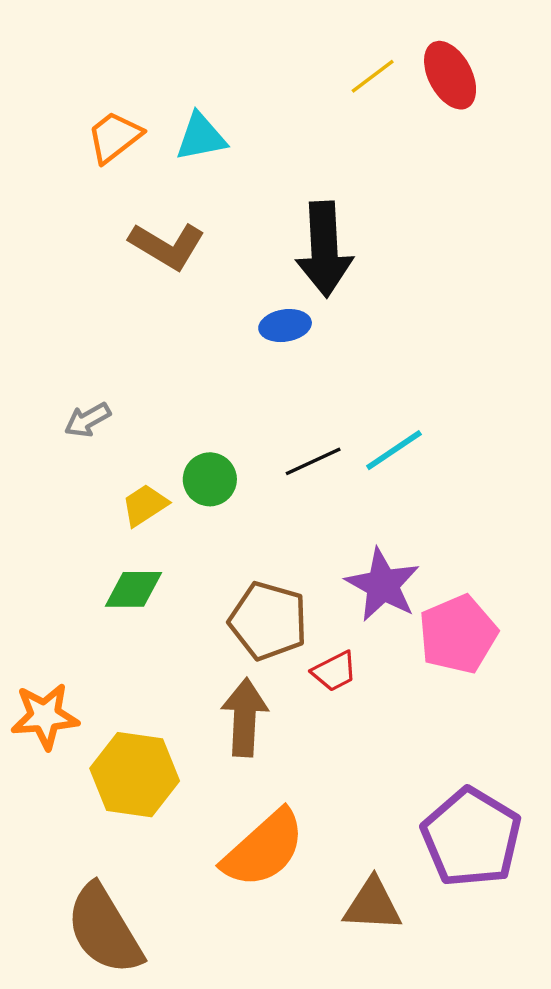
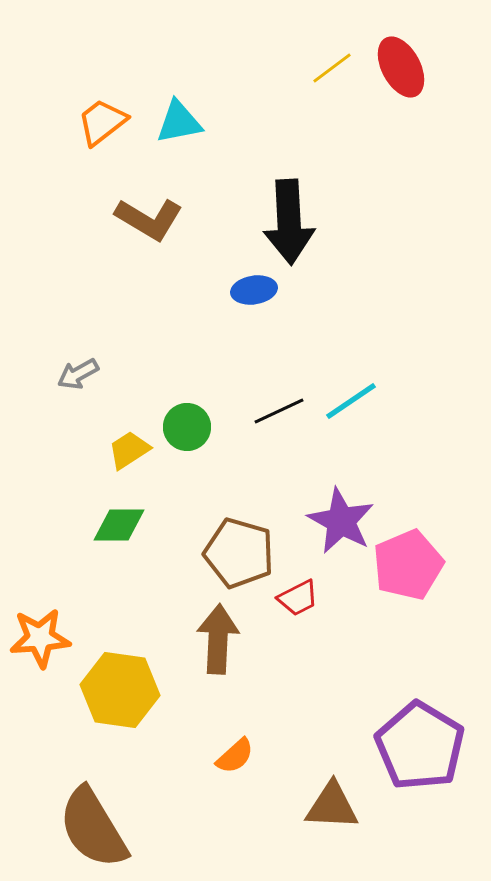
orange semicircle: (264, 849) -> (235, 756), size x0.5

